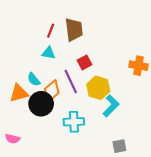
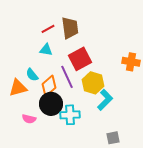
red line: (51, 31) -> (48, 29), turned 40
red square: (84, 62) -> (80, 59), size x1.6
black circle: (41, 104) -> (51, 104), moved
pink semicircle: (13, 139) -> (29, 119), moved

